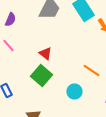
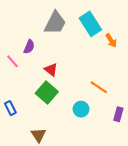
purple semicircle: (10, 20) -> (29, 47), moved

